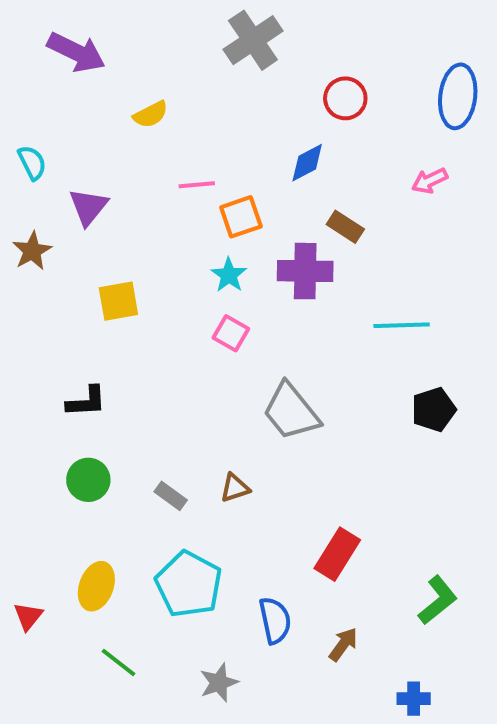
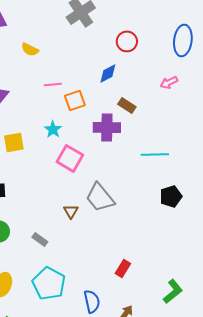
yellow semicircle: (151, 114) -> (30, 49), turned 54
cyan star: (229, 275) -> (53, 129), moved
pink square: (231, 333) -> (70, 158), size x1.5
brown triangle: (235, 488) -> (71, 211), moved, turned -42
red rectangle: (337, 554) -> (123, 268), size x0.7

